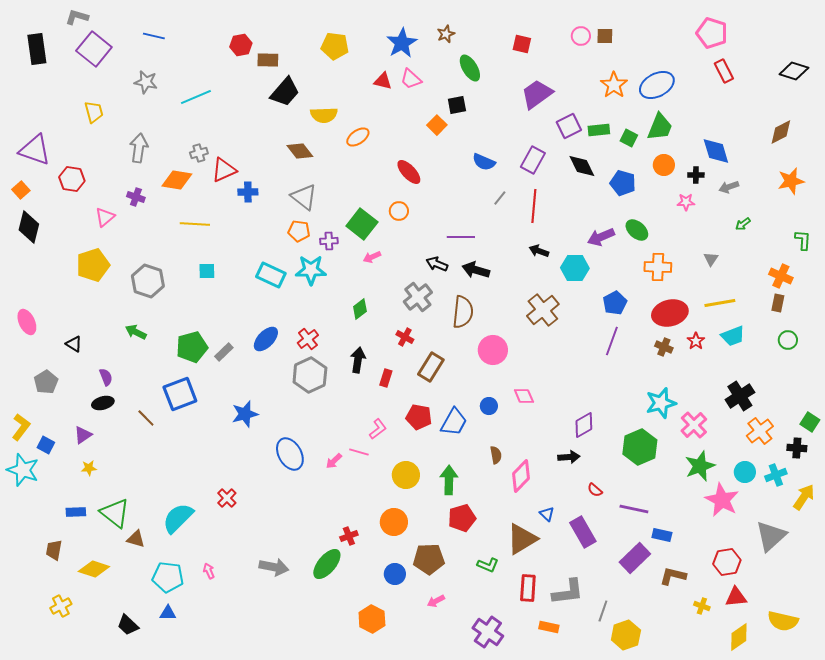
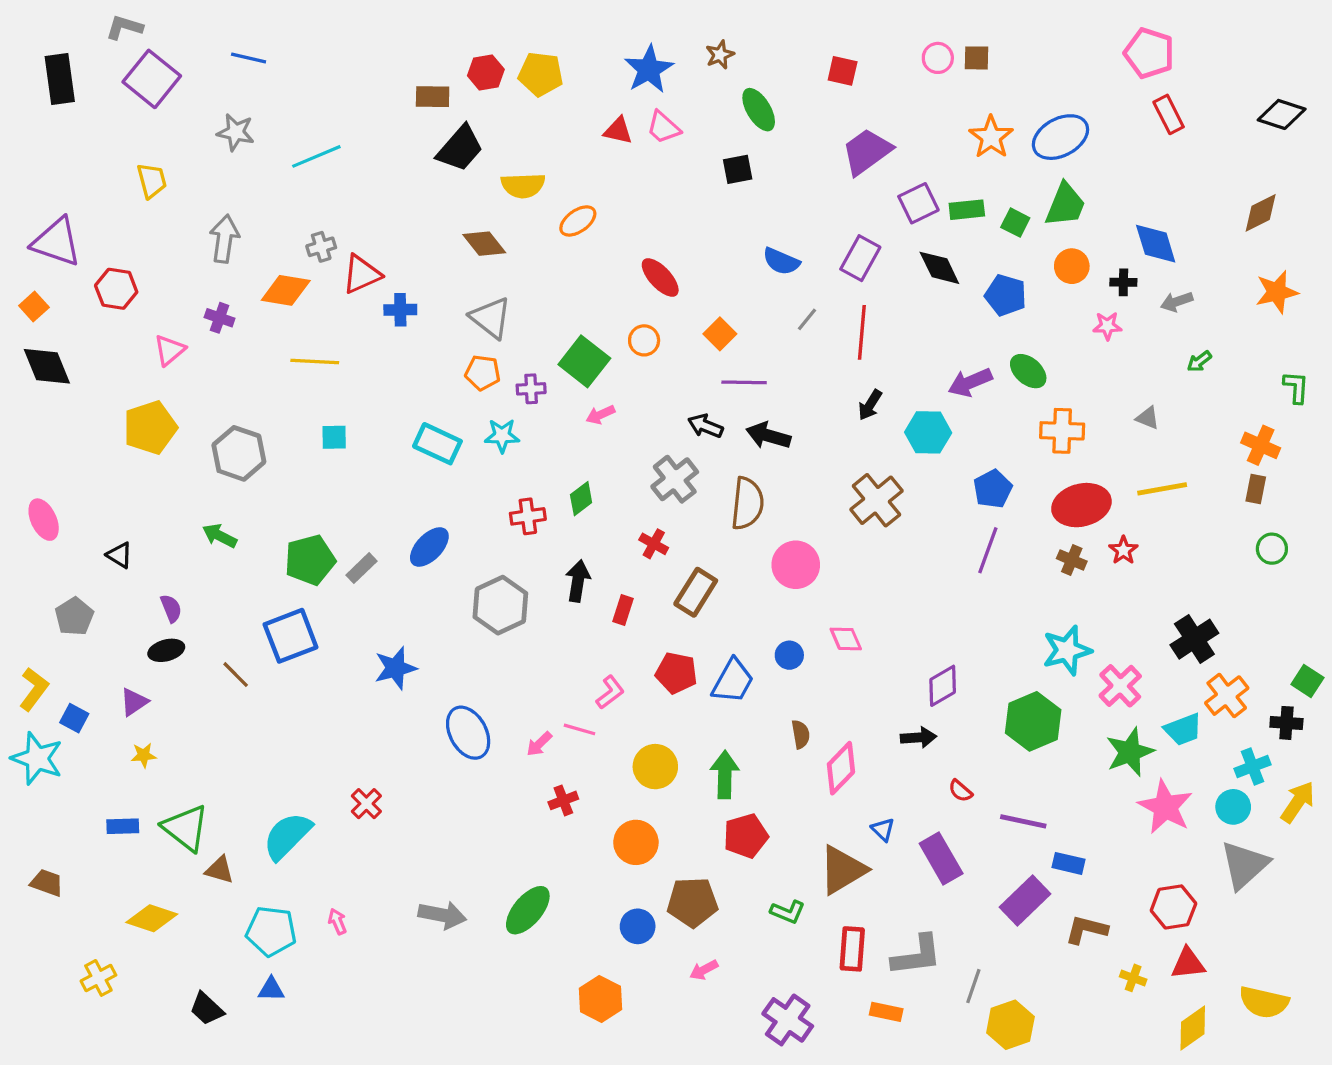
red hexagon: (241, 45) -> (486, 72), moved
orange square: (437, 125) -> (720, 334), moved
black diamond: (29, 227) -> (47, 366), turned -36
black arrow: (539, 251) -> (870, 405), turned -78
gray triangle: (711, 259) -> (1148, 418), turned -42
cyan star: (311, 270) -> (502, 436), size x0.7
cyan trapezoid: (733, 336) -> (1183, 729), moved
red cross: (308, 339) -> (528, 516), moved, turned 30
cyan circle: (745, 472) -> (1233, 807), moved
red cross: (349, 536) -> (563, 800), moved
brown trapezoid: (54, 550) -> (47, 883), moved, turned 100

